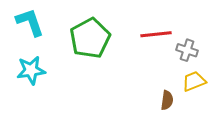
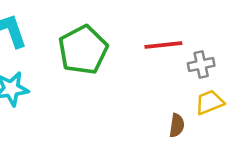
gray cross: (187, 50) -> (201, 65), turned -30

